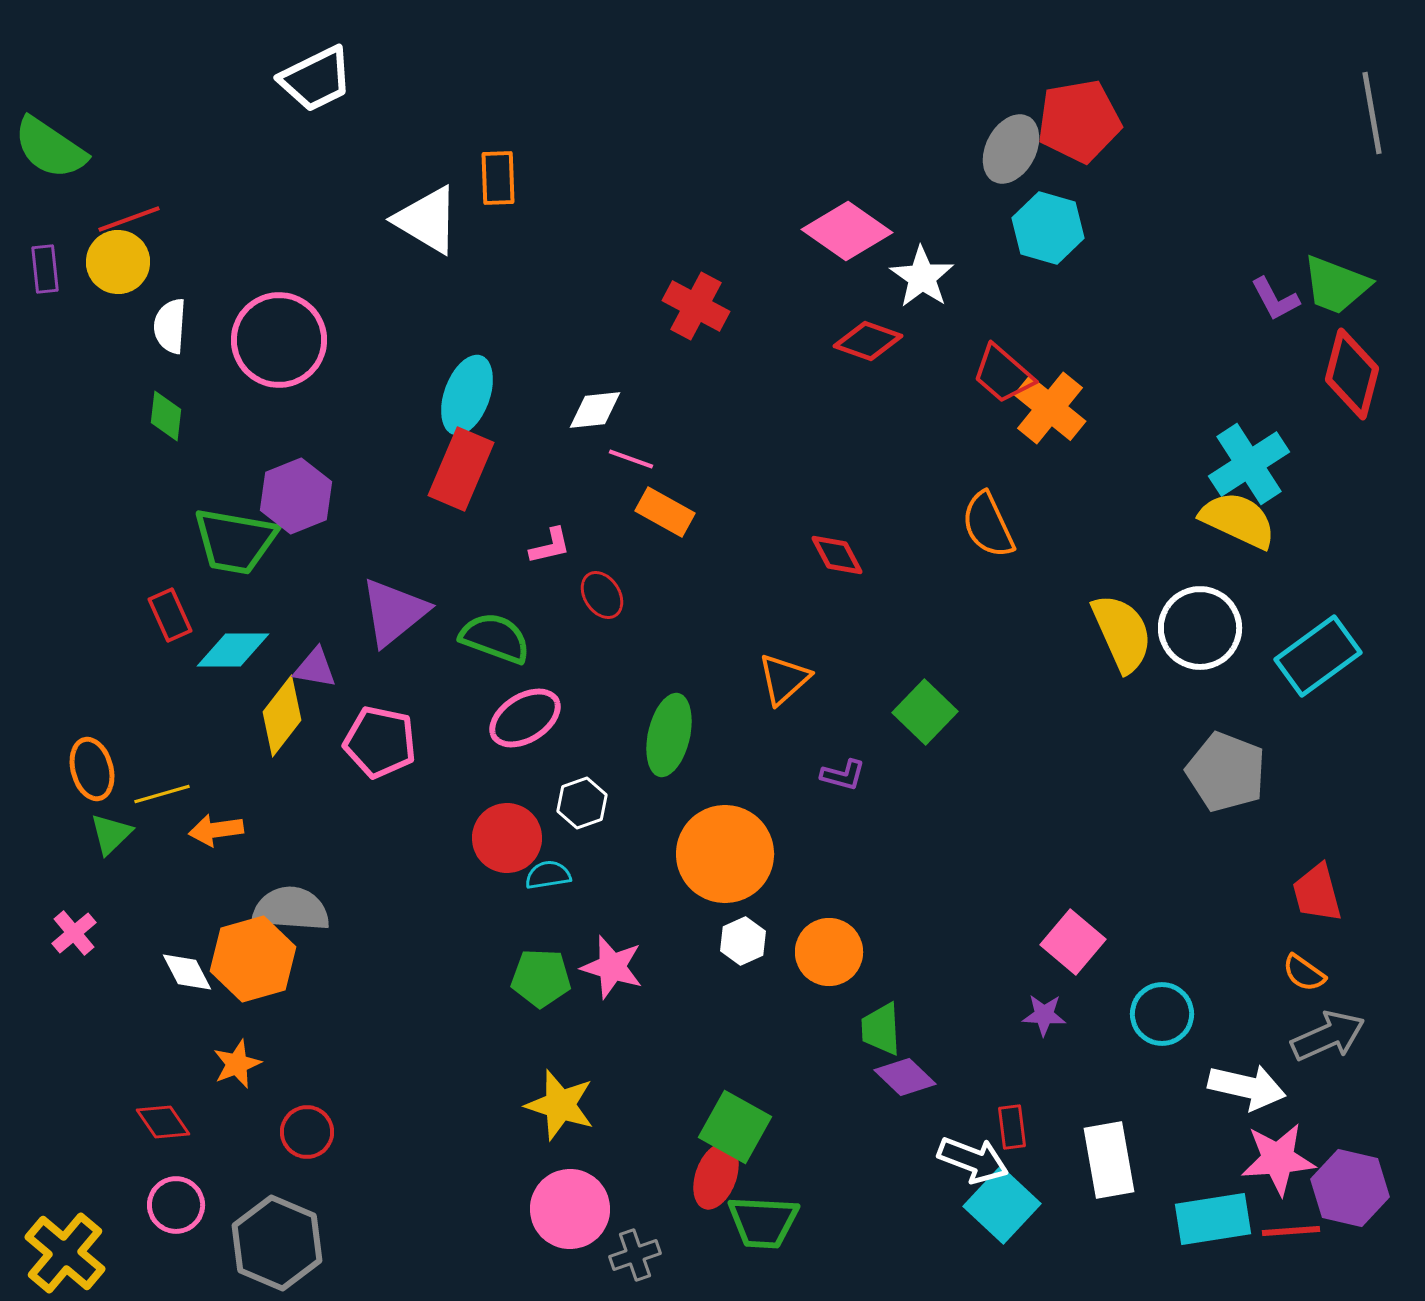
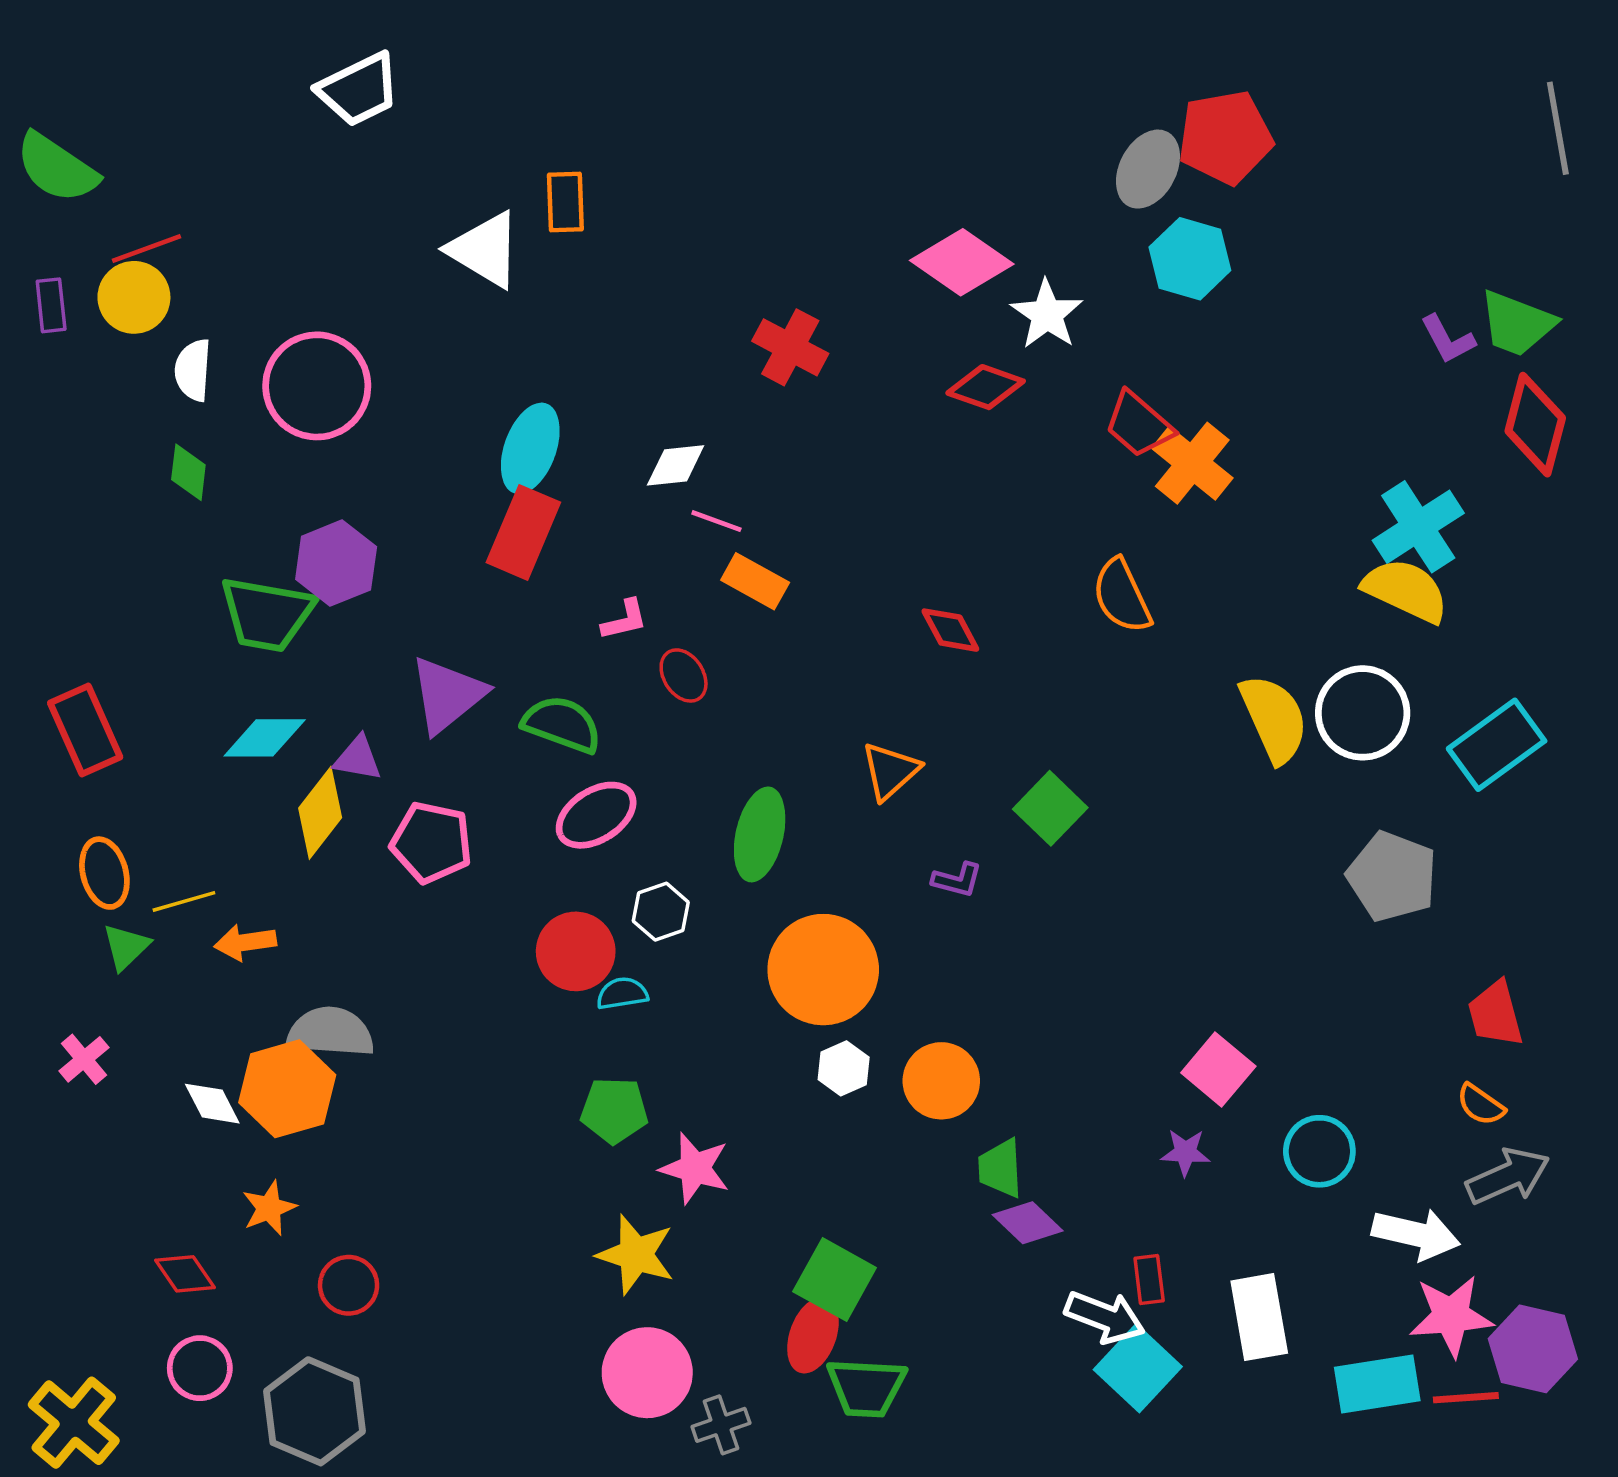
red rectangle: (170, 615) -> (85, 730), moved, size x1.5
pink star: (612, 967) -> (695, 1168), moved

